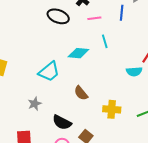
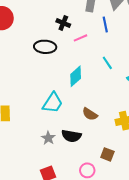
cyan line: (105, 41) -> (107, 63), moved
cyan diamond: (78, 53) -> (76, 76), turned -30
black semicircle: (62, 122) -> (71, 136), moved

